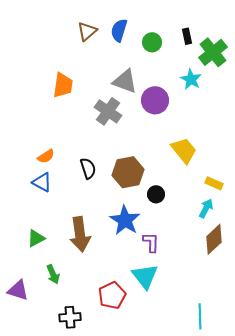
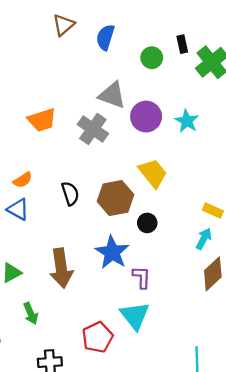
brown triangle: (87, 31) -> (63, 25), moved
green circle: (152, 42) -> (152, 58), moved
cyan star: (191, 79) -> (187, 121), moved
orange trapezoid: (63, 85) -> (42, 120), moved, turned 64
yellow trapezoid: (184, 150) -> (153, 173), moved

